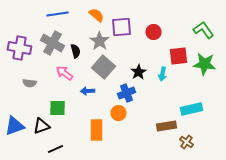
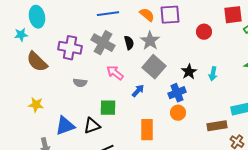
purple square: (122, 27) -> (170, 15), moved
black semicircle: (76, 51) -> (129, 43), moved
red square: (178, 56) -> (233, 15), moved
blue arrow: (88, 91) -> (138, 91), turned 136
orange circle: (118, 113) -> (178, 113), moved

